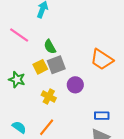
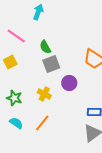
yellow square: (40, 67) -> (10, 62), moved
green star: (17, 80) -> (14, 98), moved

